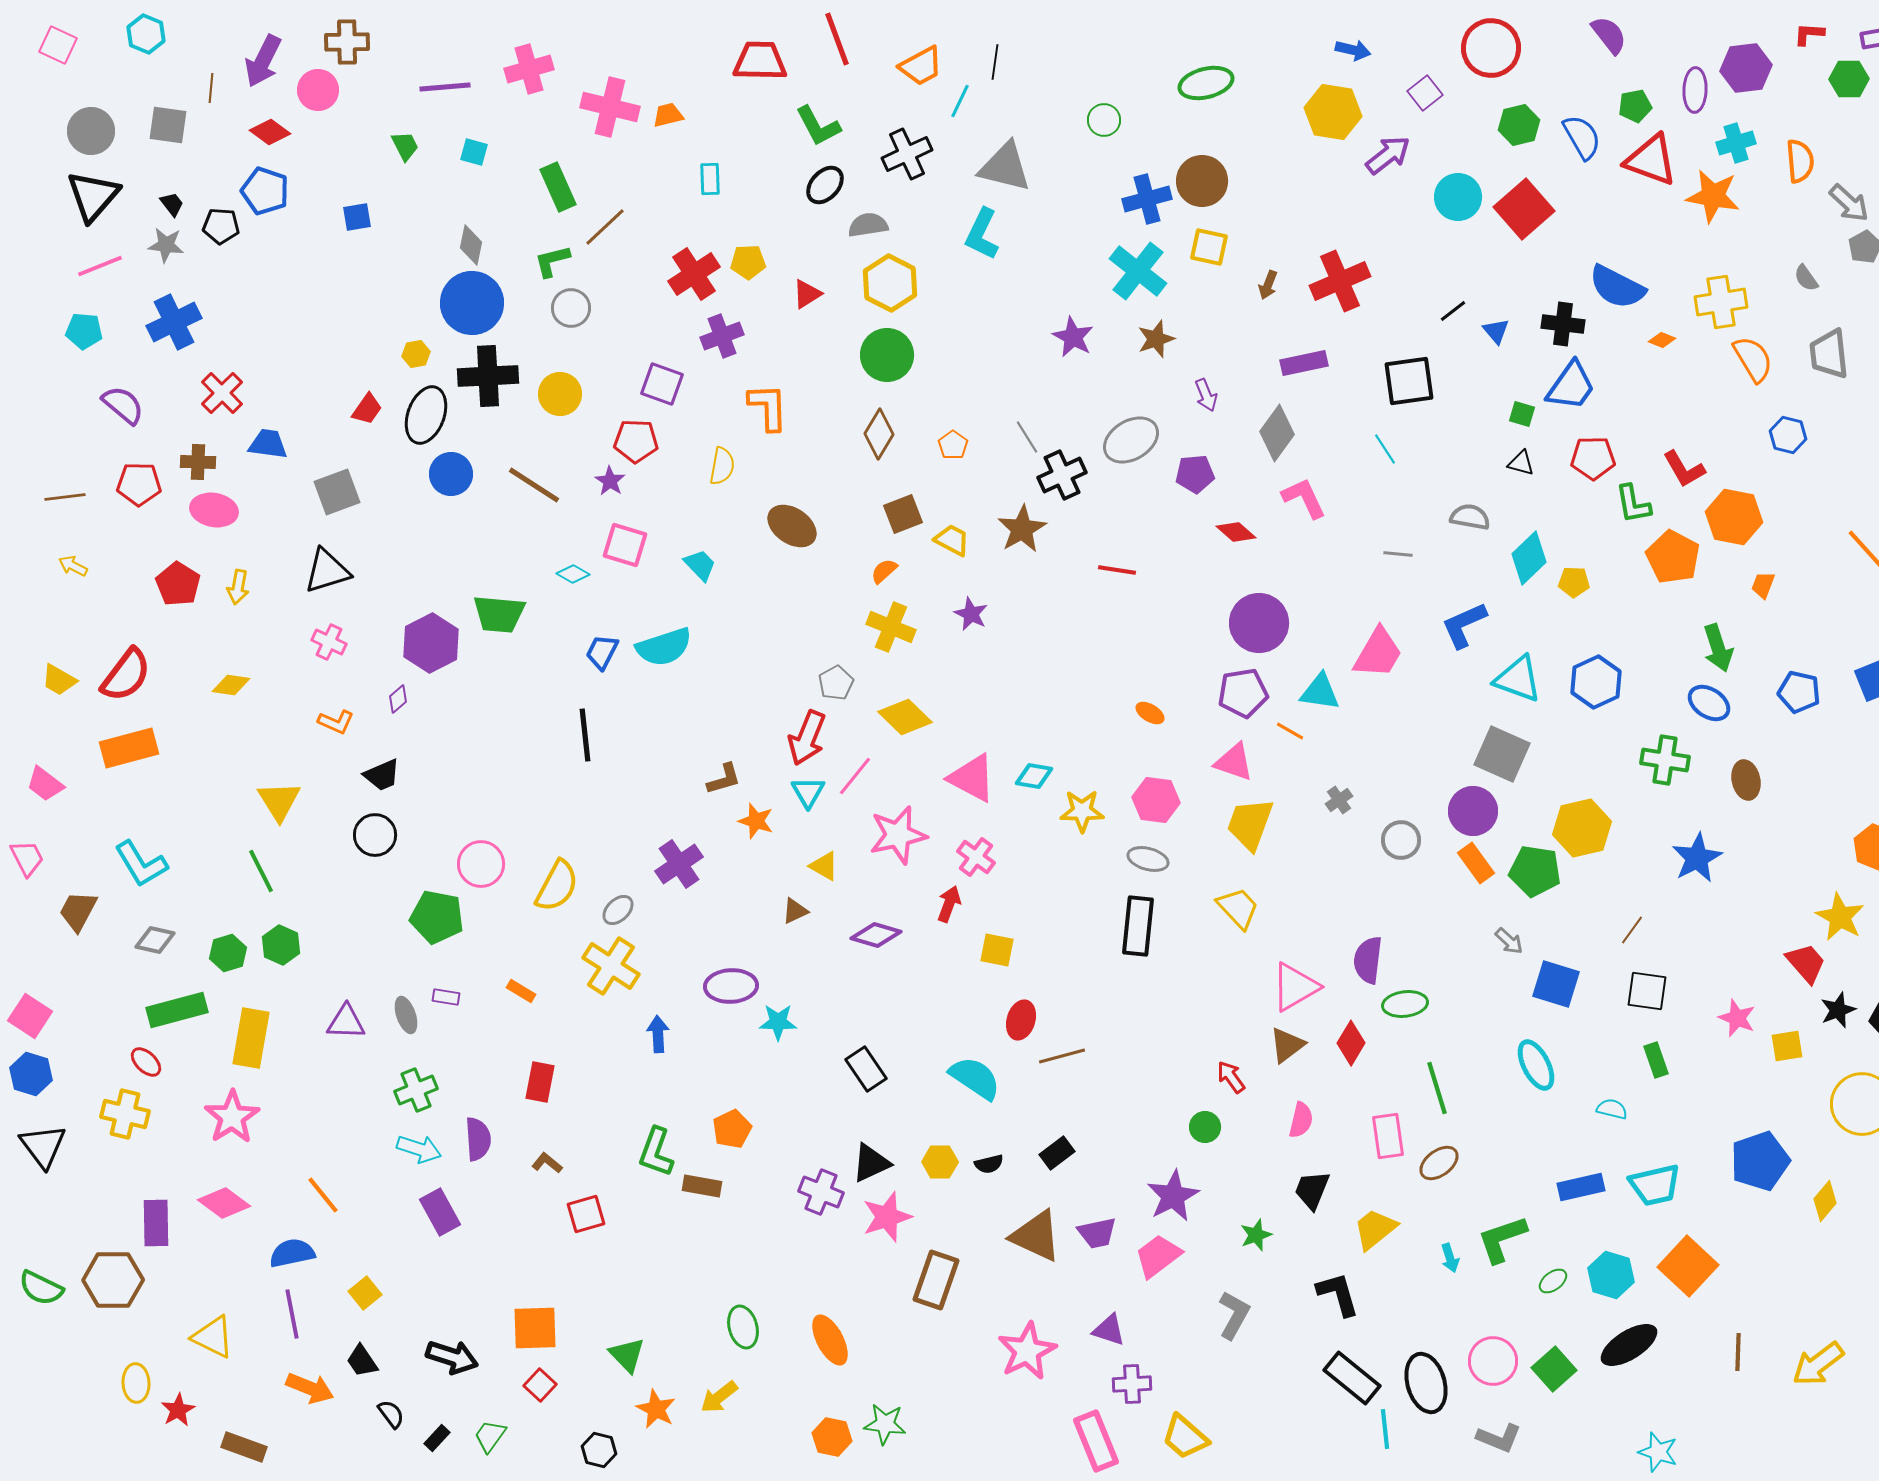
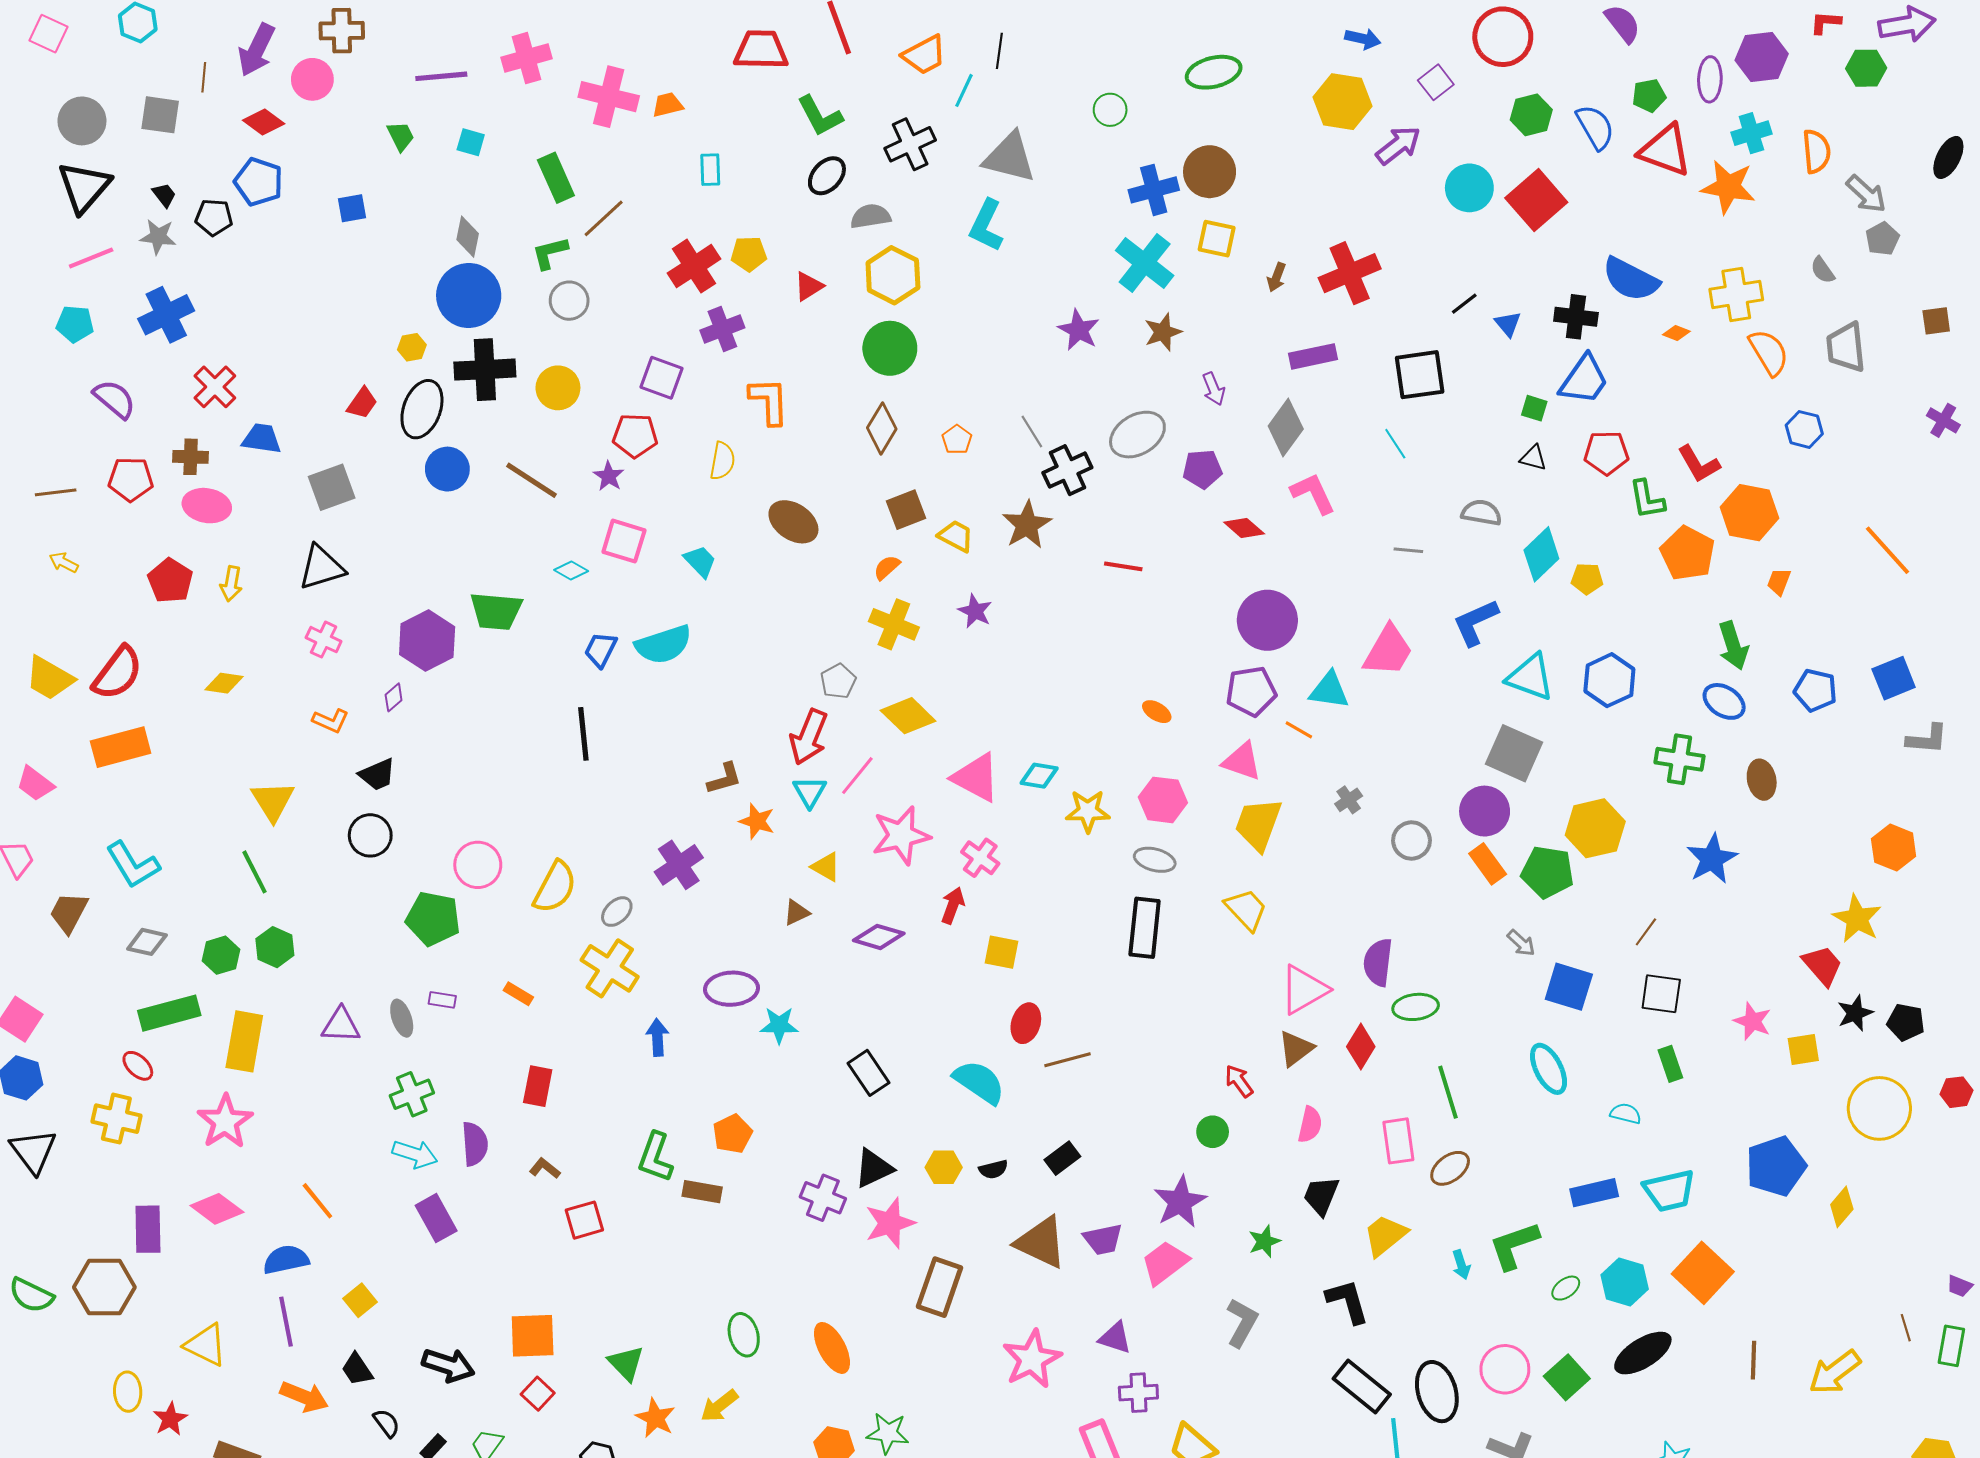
yellow trapezoid: (59, 680) -> (50, 678), size x1.4

